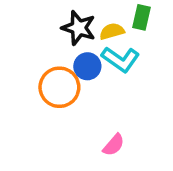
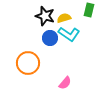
green rectangle: (142, 17) -> (89, 10), moved
orange circle: (59, 87) -> (28, 63), moved

